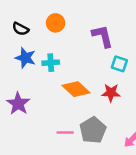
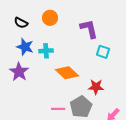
red star: (111, 93) -> (96, 87), moved
purple star: (18, 104) -> (19, 72), moved

